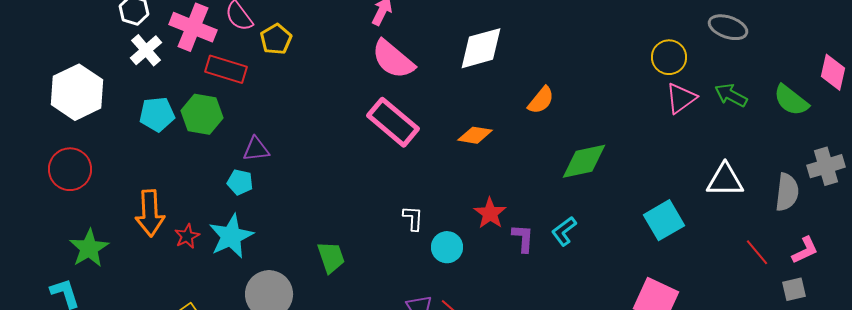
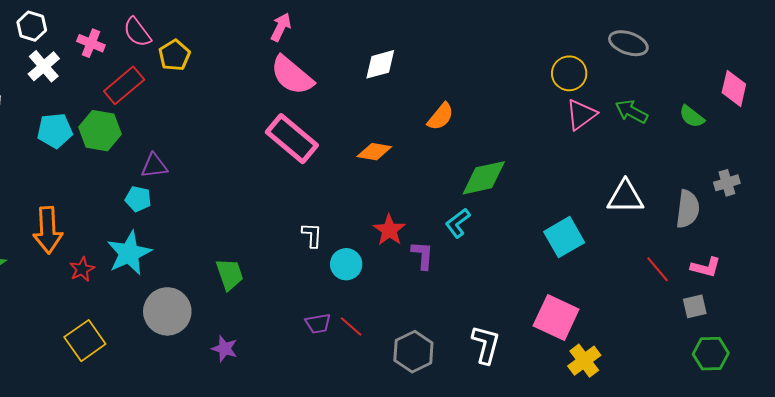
pink cross: (193, 27) -> (91, 43), size x0.6
white diamond: (481, 48) -> (380, 64), size x0.7
red rectangle: (226, 69) -> (124, 85), turned -57
green semicircle: (791, 100) -> (692, 117), size x0.7
gray cross: (826, 166) -> (727, 183), size x0.7
cyan L-shape: (564, 231) -> (458, 223), moved
red star: (187, 236) -> (82, 269), moved
pink L-shape: (805, 250) -> (706, 267), turned 40

